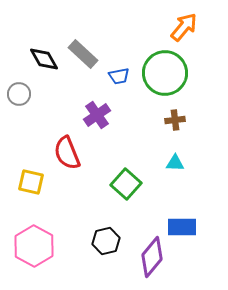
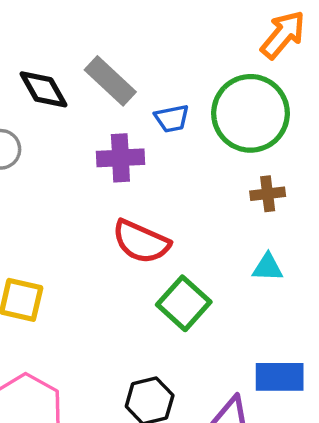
purple cross: (97, 115) -> (120, 158), moved, turned 32
red semicircle: (67, 153) -> (141, 242), moved, turned -44

